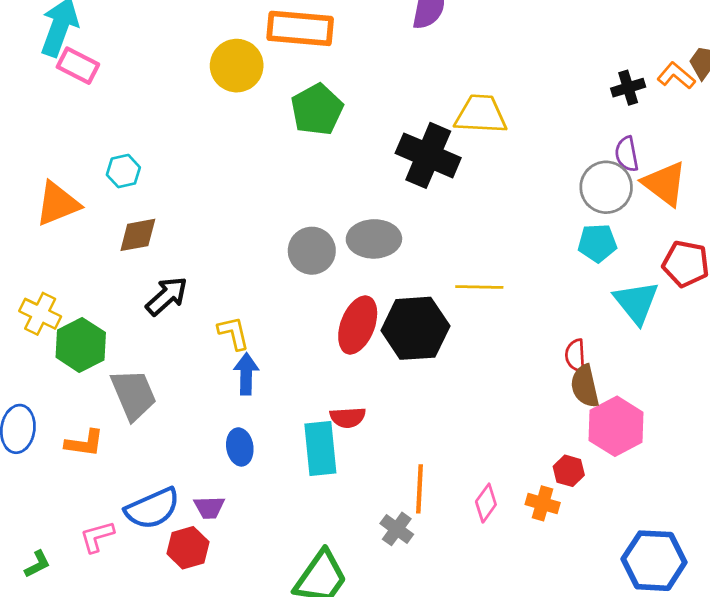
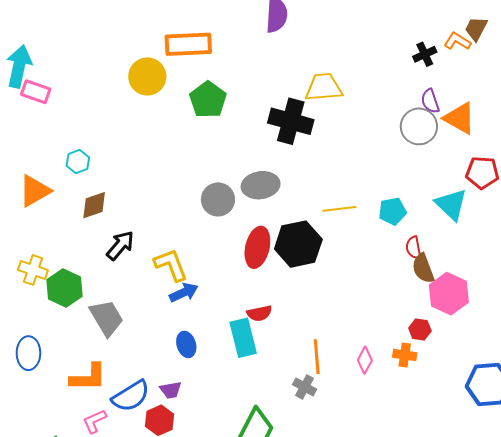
cyan pentagon: (597, 243) -> (392, 211), moved
yellow L-shape: (234, 333) -> (171, 265), size x1.4
blue arrow: (246, 374) -> (184, 293), turned 72
orange L-shape: (84, 443) -> (88, 377), moved, size x1.4

